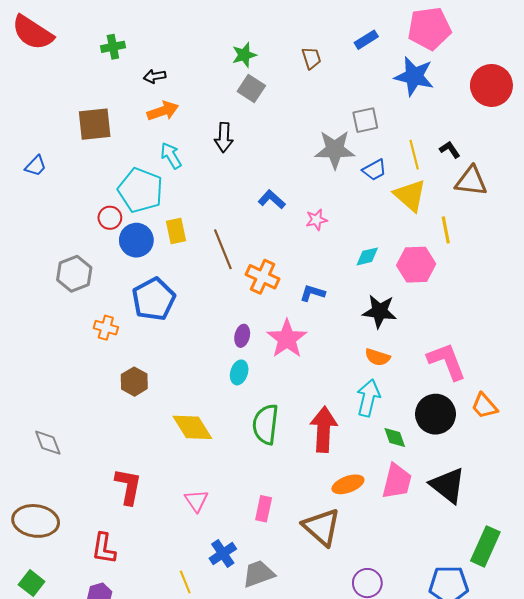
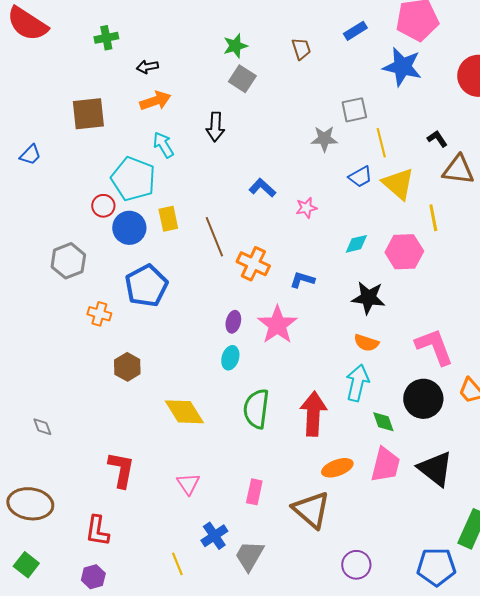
gray star: (335, 150) -> (324, 139), size x0.7
yellow line: (414, 155) -> (381, 143), moved
blue trapezoid: (374, 170) -> (360, 177), moved
gray diamond: (48, 443) -> (42, 427), size x0.7
gray trapezoid: (258, 574) -> (249, 556), turned -40

